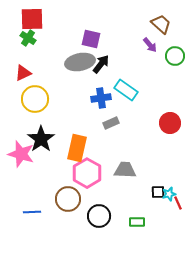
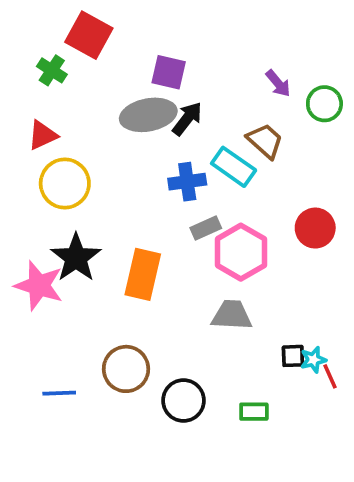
red square: (32, 19) -> (89, 35), moved, turned 30
brown trapezoid: (161, 24) -> (265, 141), moved
pink hexagon: (87, 173) -> (241, 252), moved

